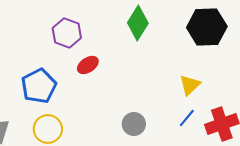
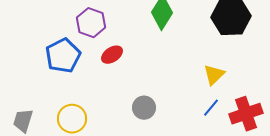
blue pentagon: (39, 86) -> (63, 56), moved
gray circle: (134, 124) -> (144, 108), moved

